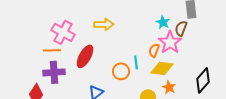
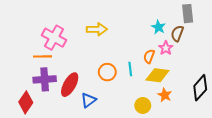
pink star: (170, 42) -> (166, 48), size x0.6
red ellipse: (85, 56) -> (70, 85), moved
orange circle: (121, 71) -> (107, 72), moved

